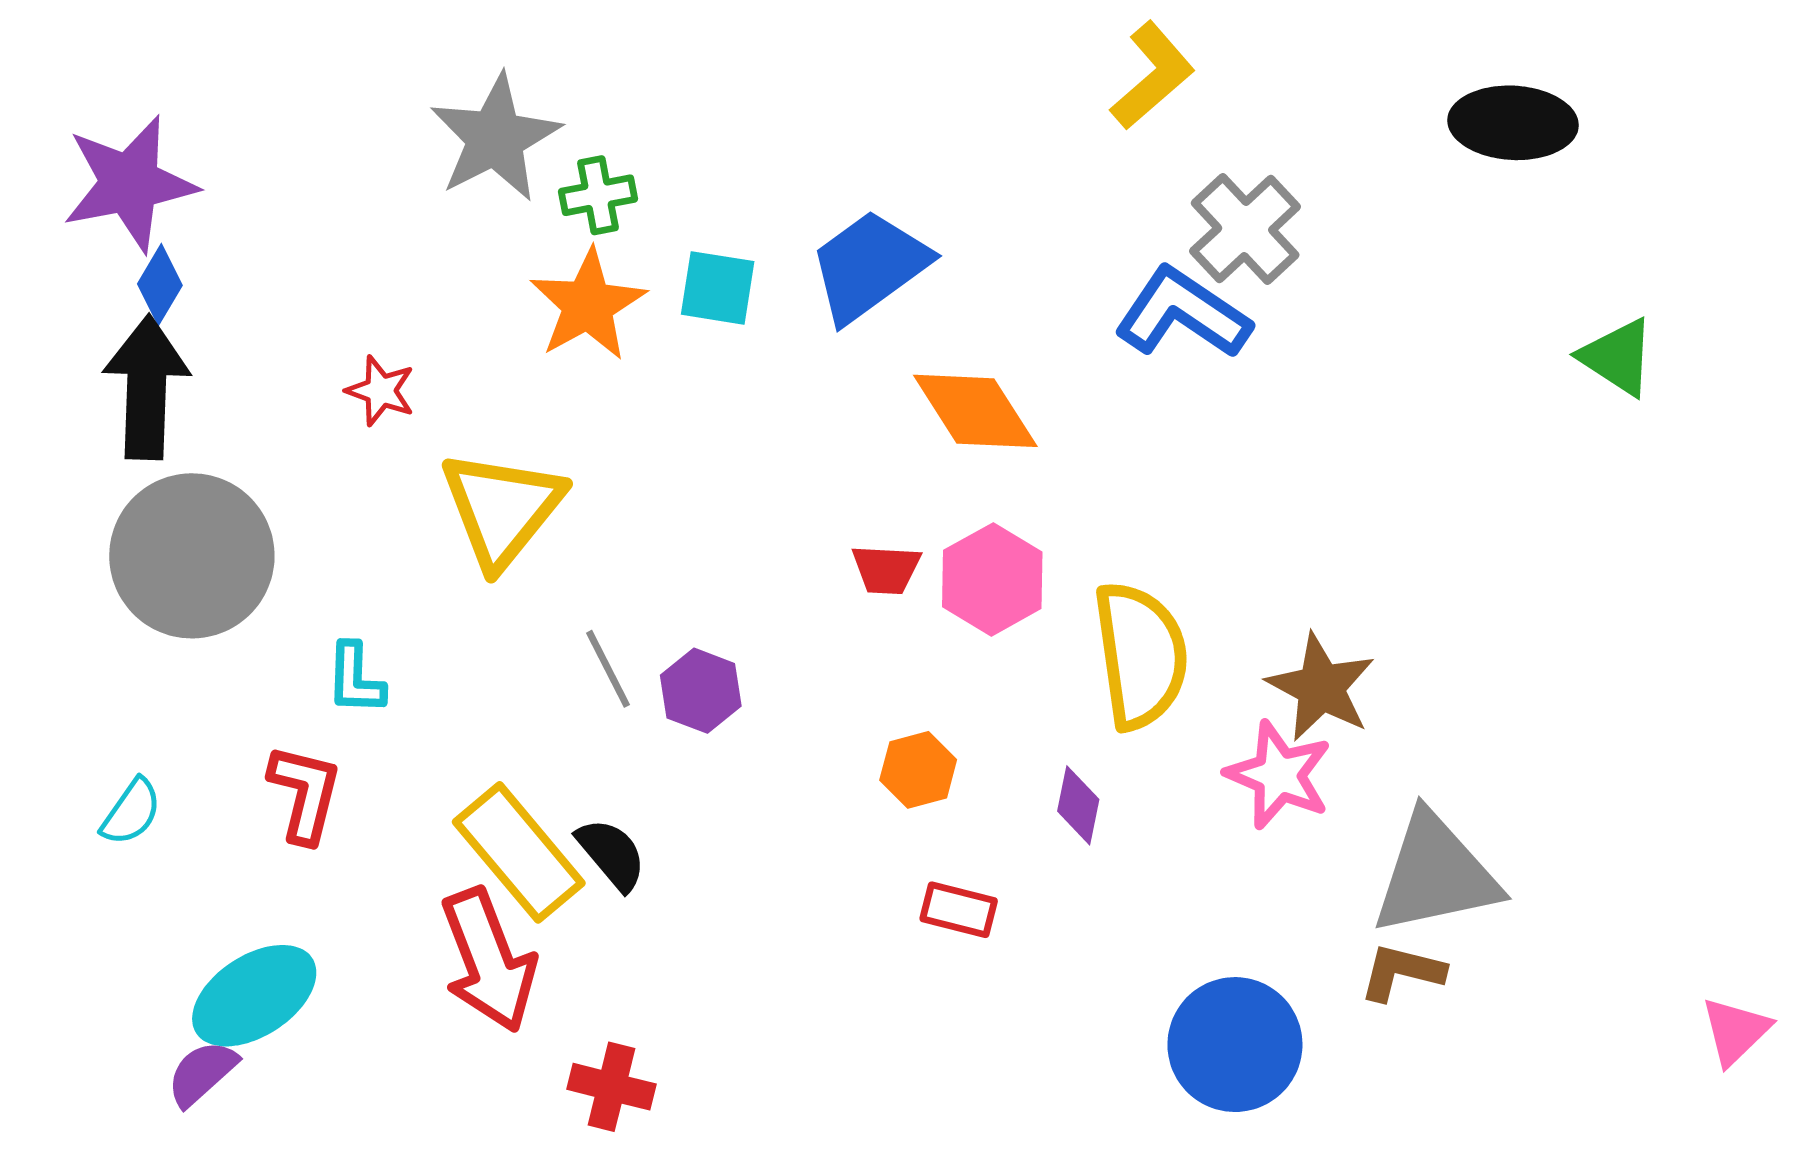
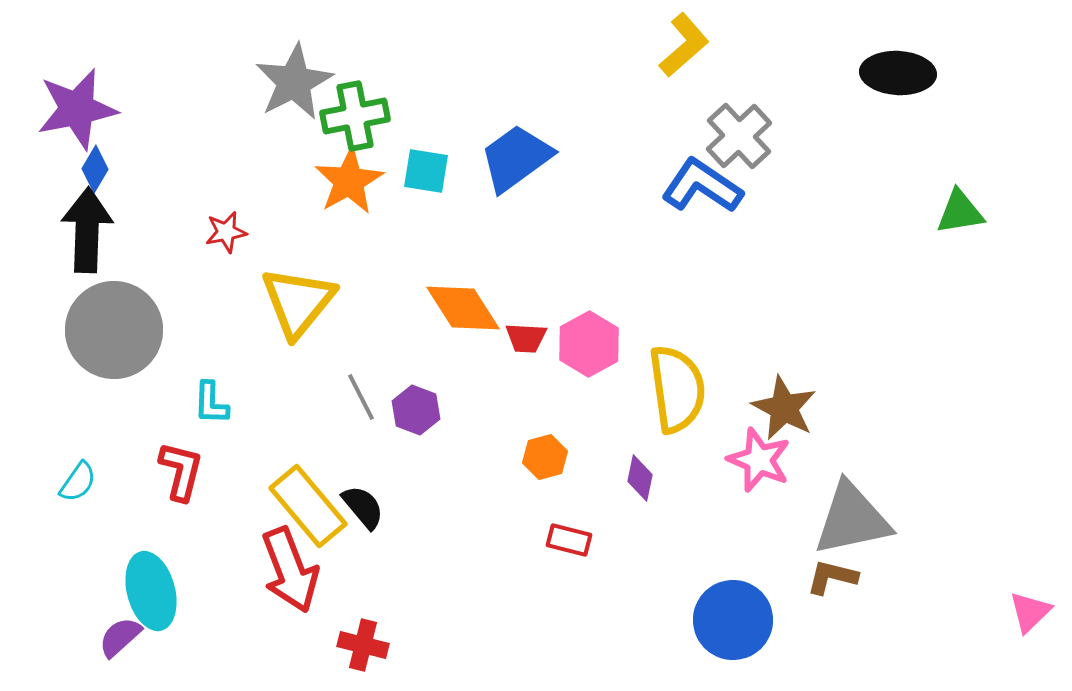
green cross: (598, 195) -> (355, 116), size x1.5
green triangle: (1617, 357) -> (960, 212), turned -42
red star: (381, 391) -> (226, 232), turned -30
orange diamond: (975, 411) -> (463, 308), moved
cyan ellipse: (254, 996) -> (151, 591), turned -72

